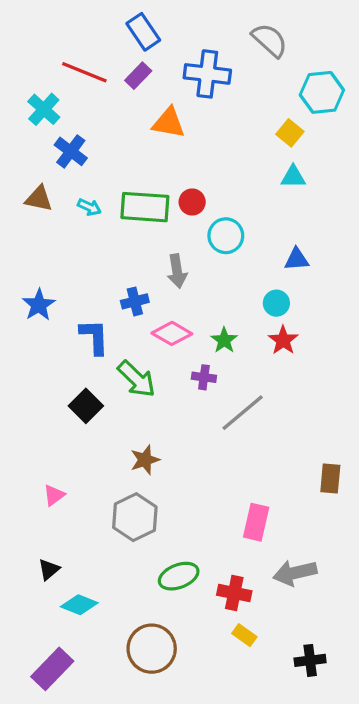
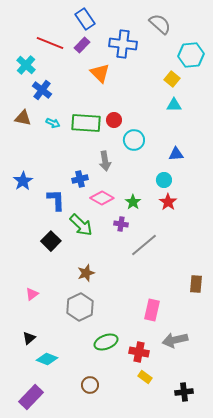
orange triangle: (169, 123) -> (100, 73), turned 35
brown circle: (152, 649) -> (90, 385), size x0.6

